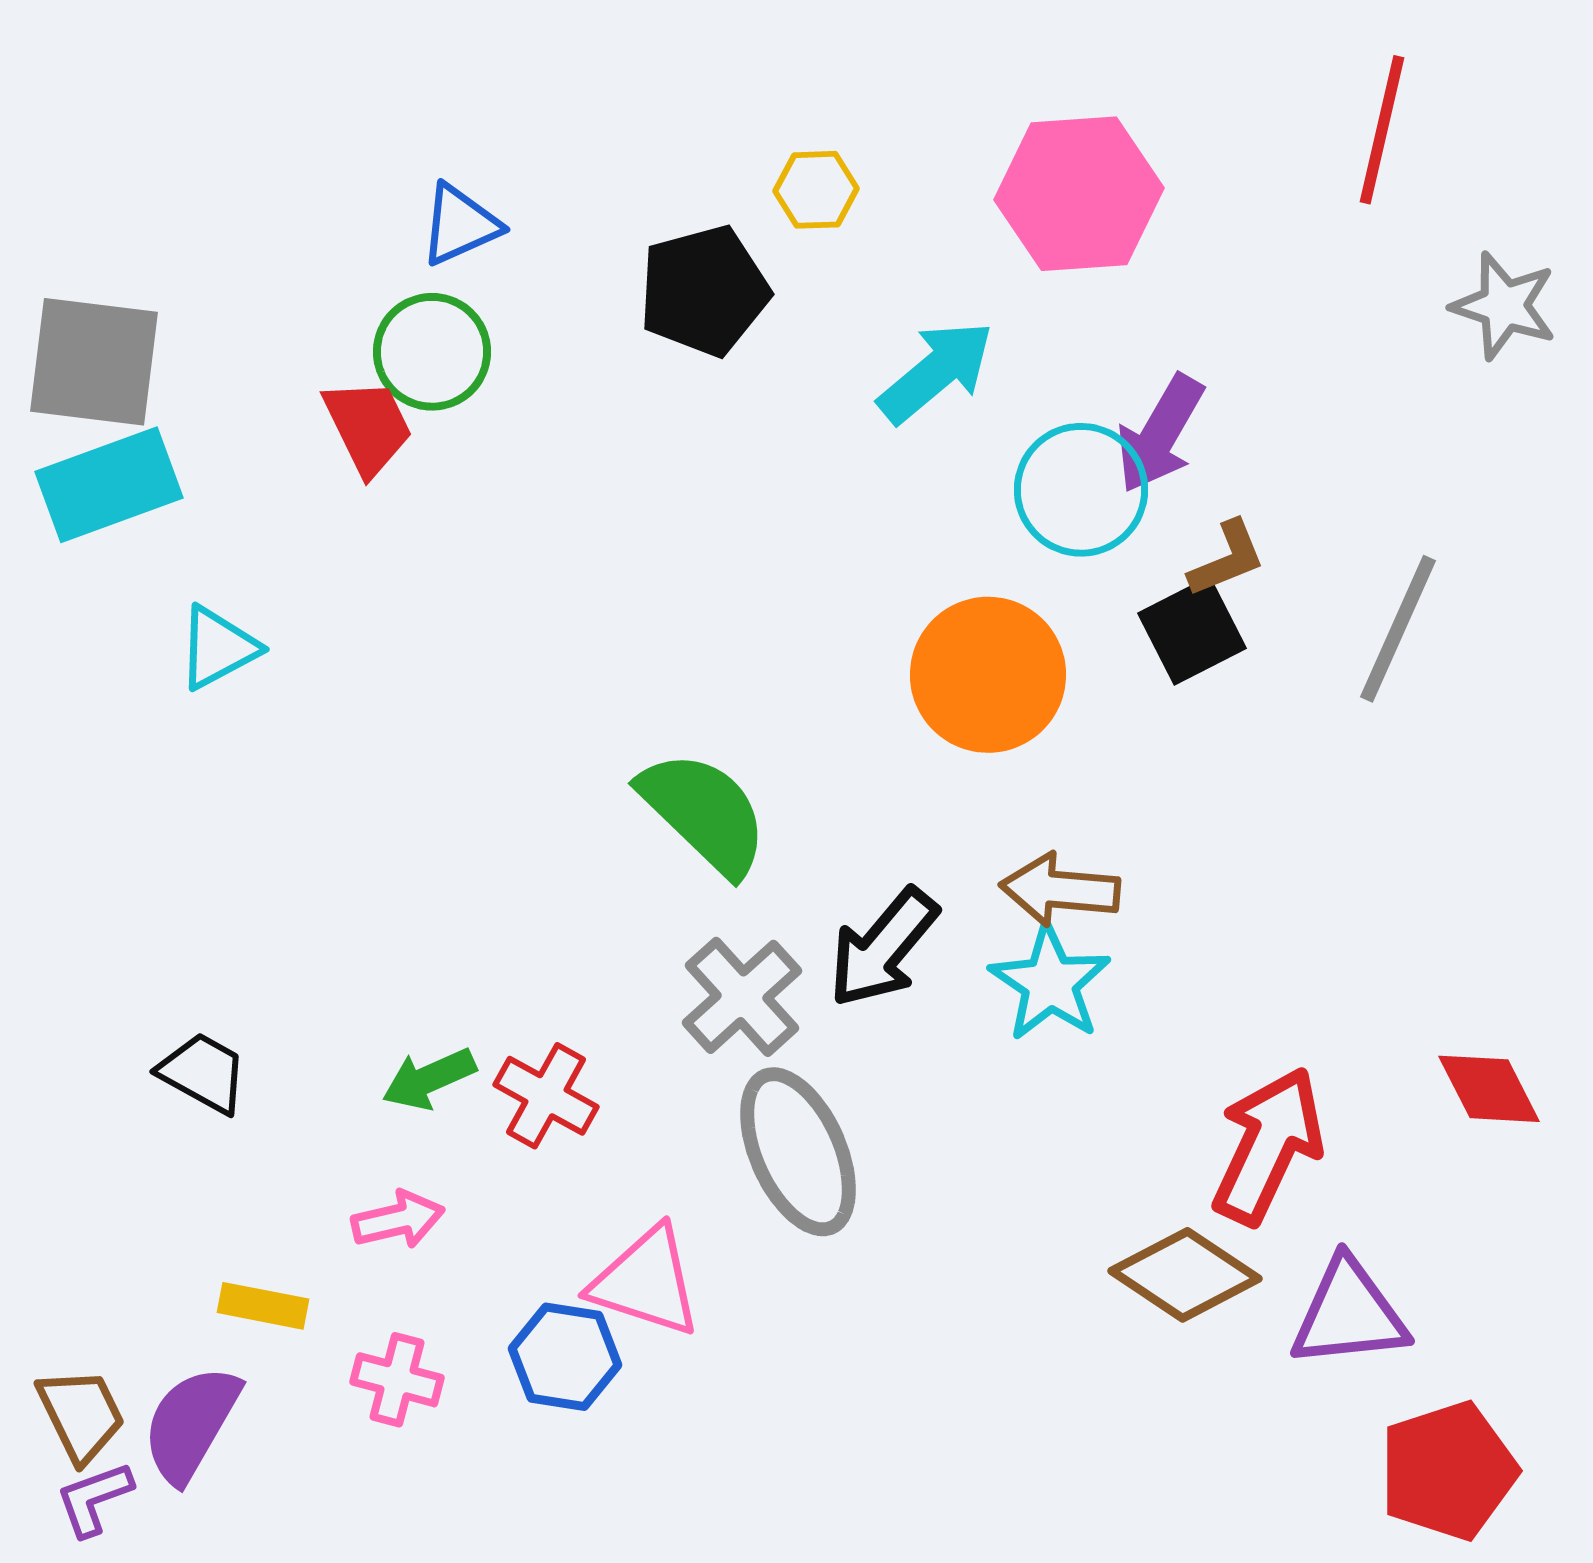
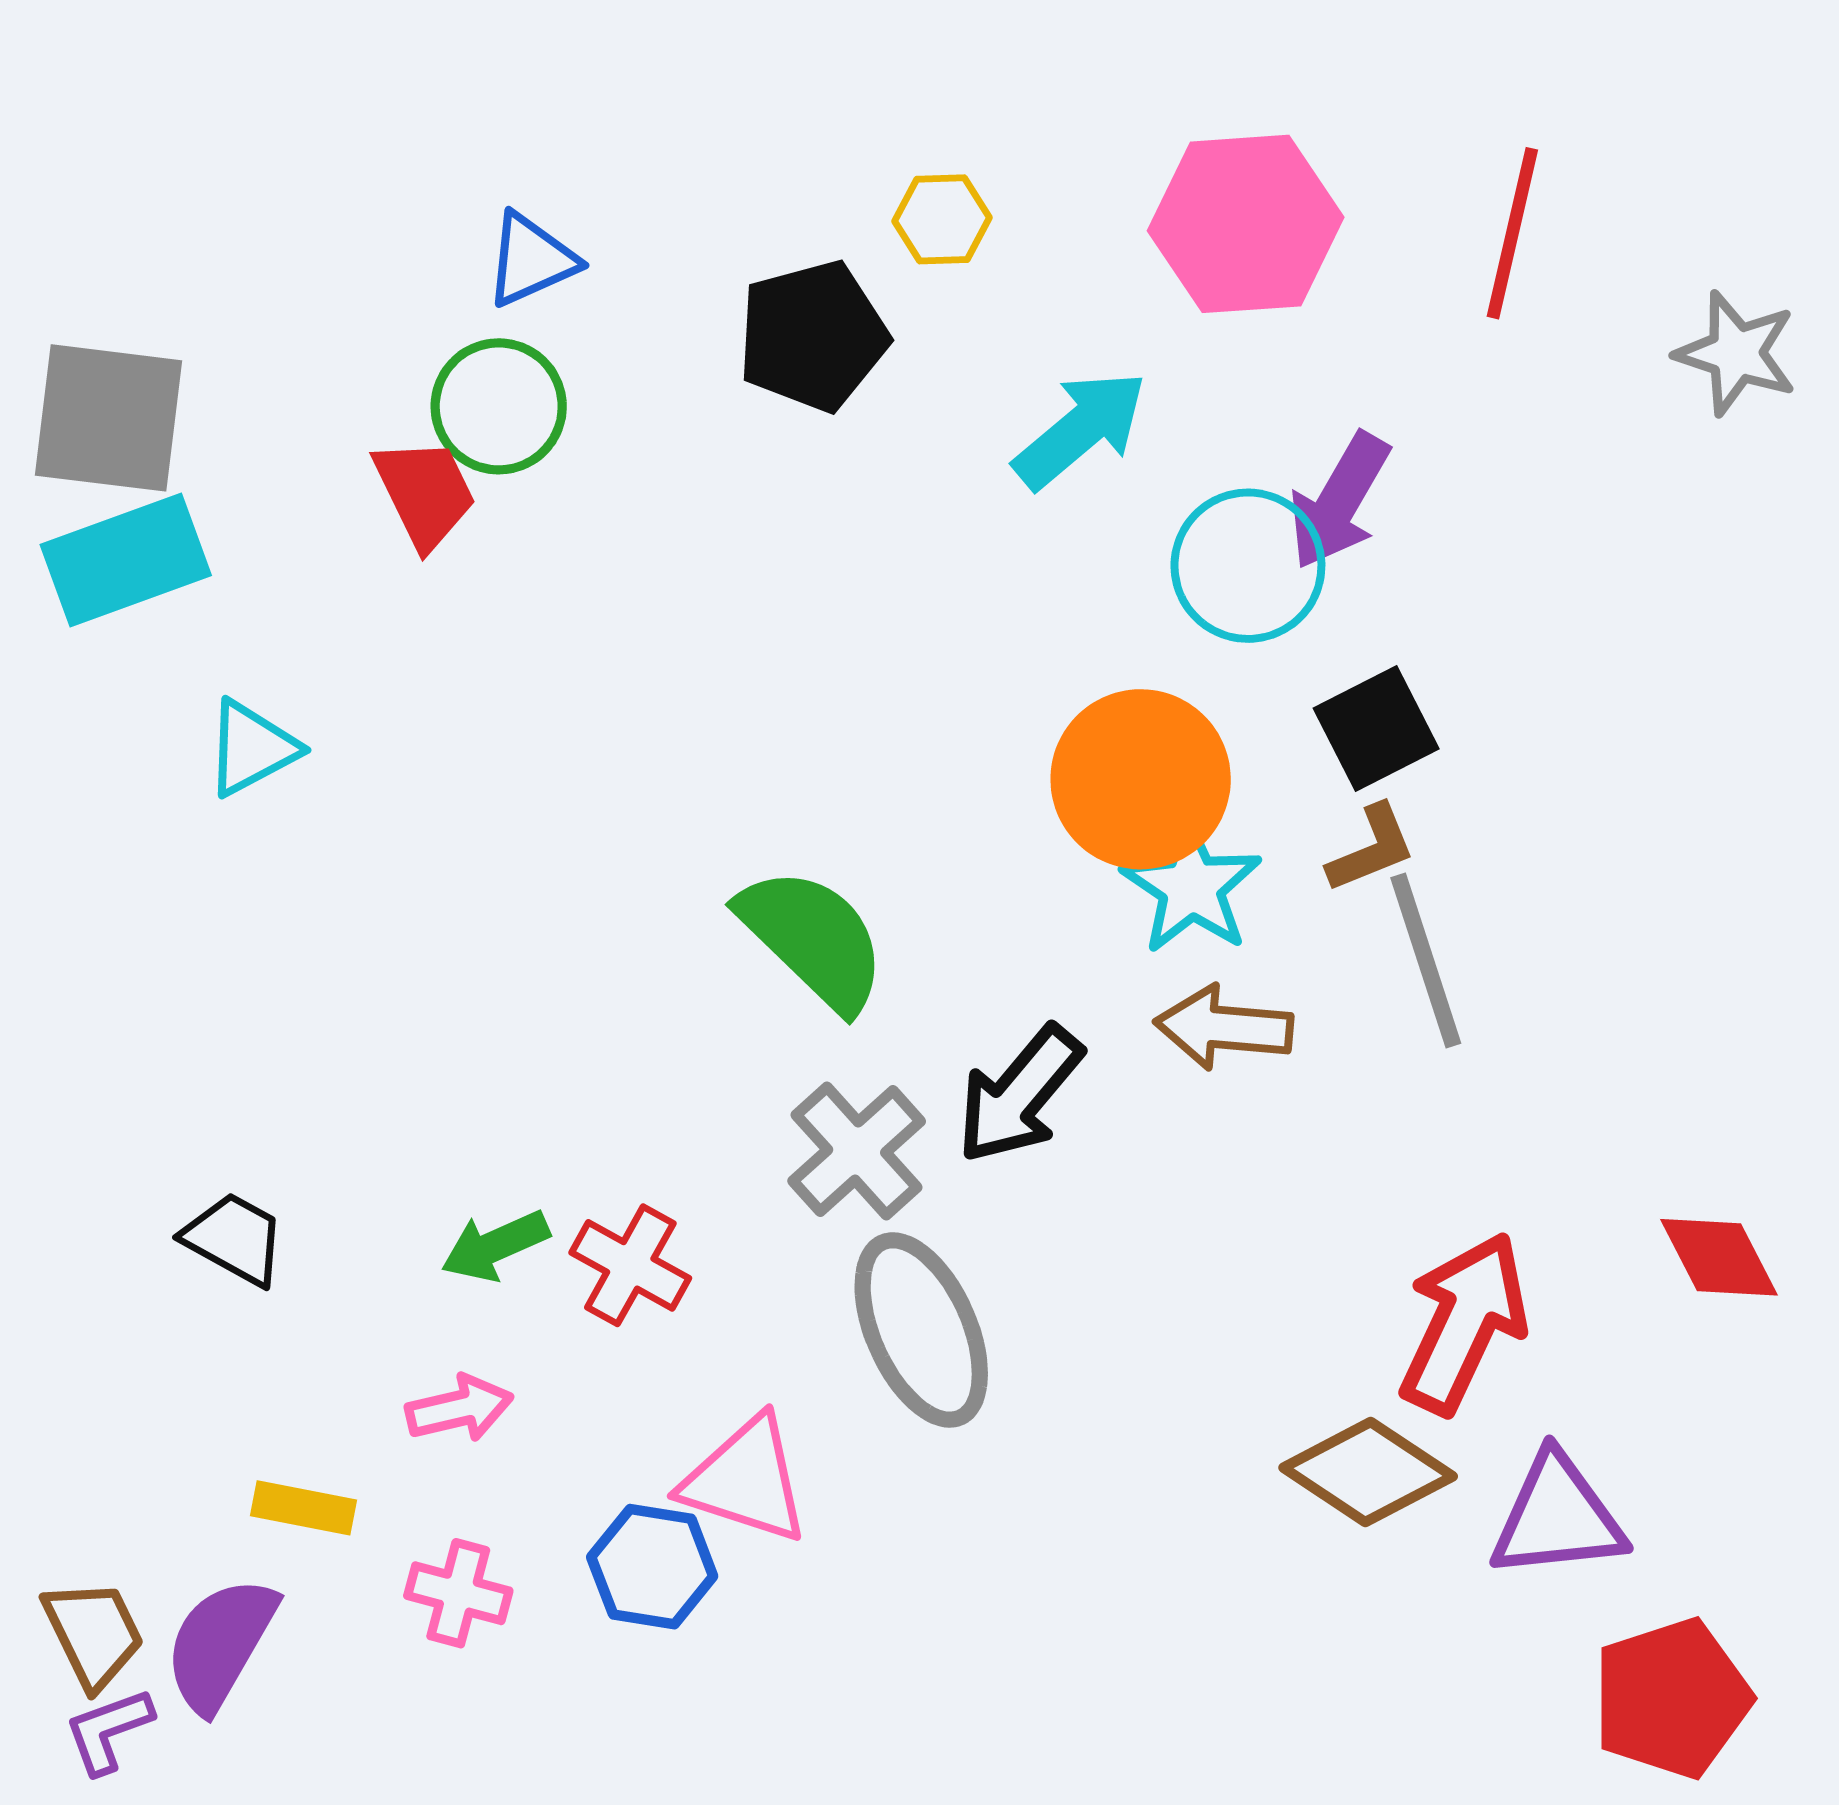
red line: (1382, 130) -> (1512, 233), moved
brown L-shape: (1227, 559) -> (1371, 849), moved
gray line: (1398, 629) -> (1426, 961), moved, turned -42
cyan star: (1050, 983) -> (1191, 887), moved

